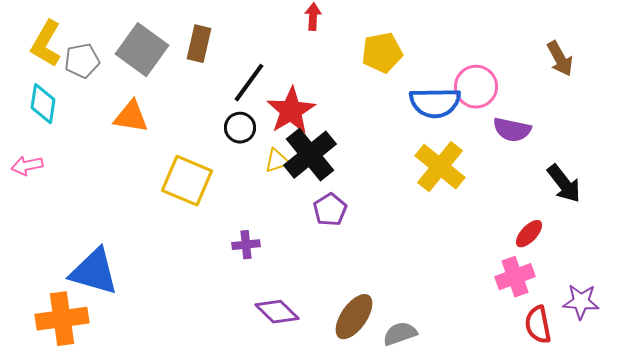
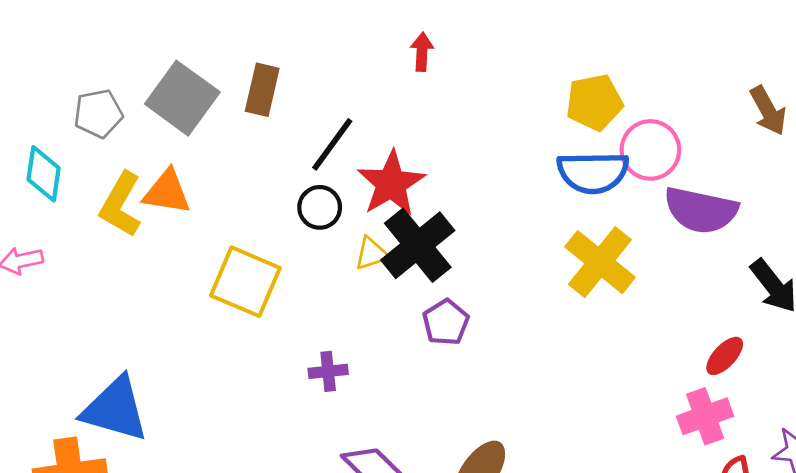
yellow L-shape: (46, 44) -> (121, 205), moved
yellow pentagon: (382, 53) -> (594, 102), moved
purple semicircle: (512, 130) -> (701, 210), size x1.4

